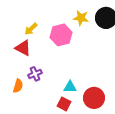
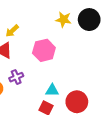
pink hexagon: (61, 35) -> (44, 50), moved

